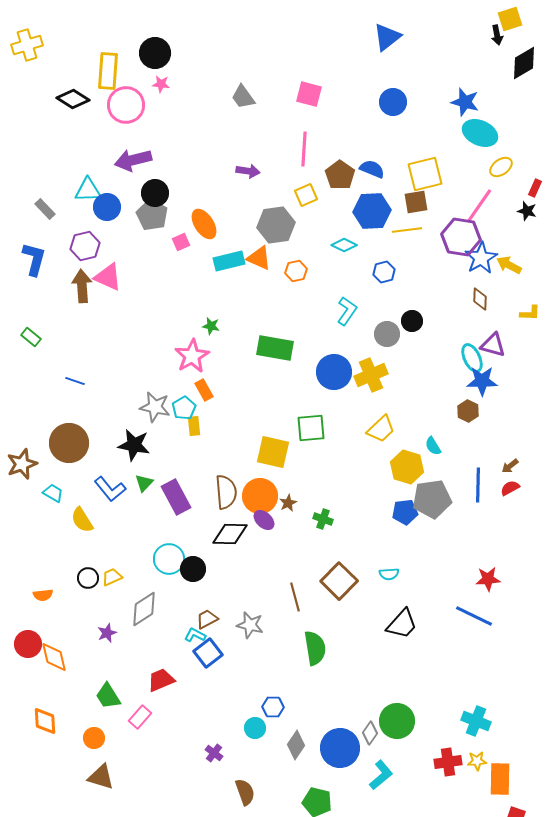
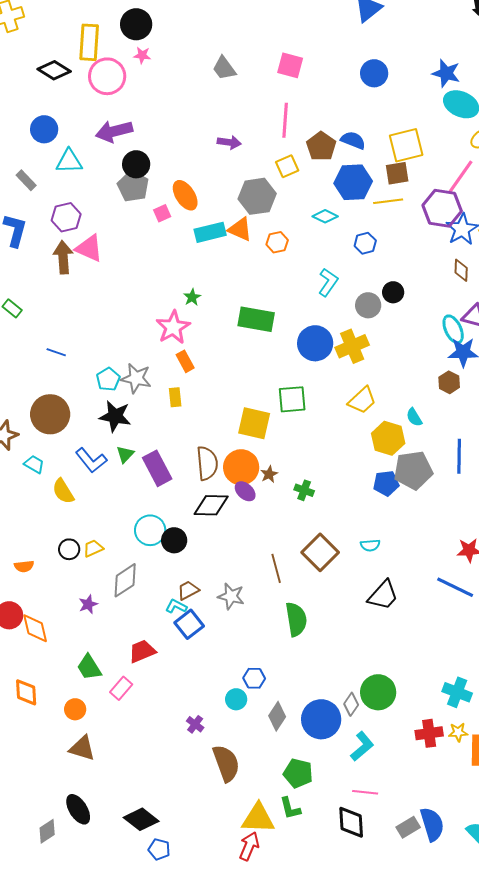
blue circle: (107, 207) -> (44, 129), moved
green star: (211, 326) -> (192, 297), turned 30
cyan pentagon: (184, 408) -> (108, 379), moved
brown semicircle: (245, 792) -> (226, 763), size x1.4

